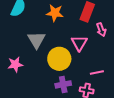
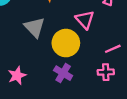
pink star: (15, 64) -> (17, 76), moved
purple cross: (63, 84) -> (63, 73), moved, turned -35

